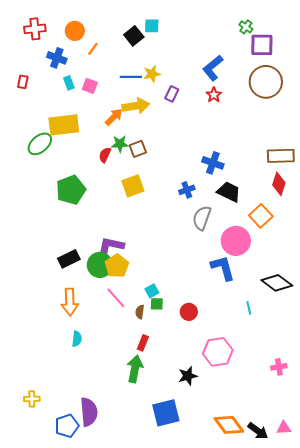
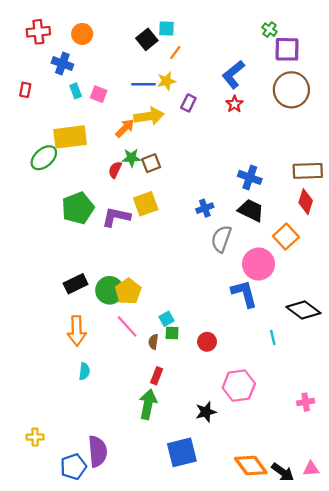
orange line: (93, 49) -> (175, 53), moved
blue cross: (213, 163) -> (250, 177), moved
purple L-shape: (111, 246) -> (116, 217), moved

